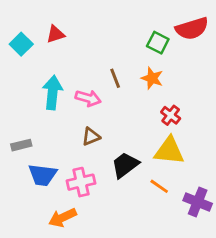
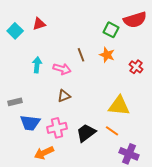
cyan arrow: (53, 92) -> (37, 65), size x0.7
red cross: (171, 115) -> (136, 67), moved
black trapezoid: (125, 165) -> (86, 133), moved
purple cross: (198, 202) -> (129, 154), moved

